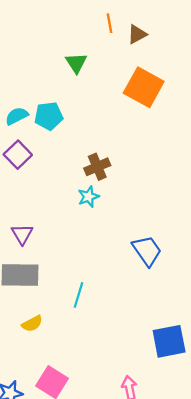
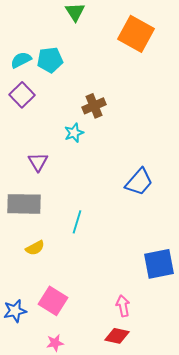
cyan star: (88, 197) -> (74, 133), moved
purple triangle: (22, 234) -> (38, 162), moved
blue trapezoid: (147, 251) -> (139, 182), turned 76

